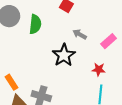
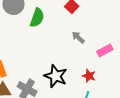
black star: (64, 55) -> (56, 76), moved, turned -30

